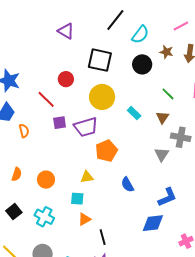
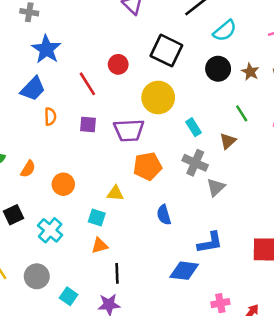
brown star: (166, 52) -> (250, 72), moved
purple square: (60, 123) -> (88, 124), moved
gray cross: (181, 137) -> (195, 163), moved

